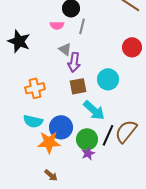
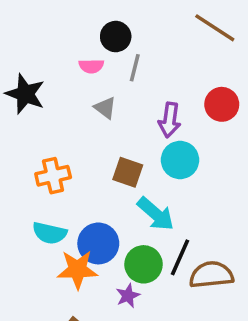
purple arrow: (74, 62) -> (170, 120), moved
brown square: (78, 86) -> (128, 172), turned 30
brown semicircle: (126, 131) -> (211, 275), moved, turned 45
purple star: (88, 153) -> (128, 296), moved

